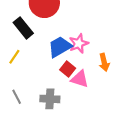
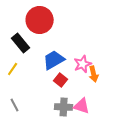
pink star: (79, 43) -> (83, 64), moved
pink triangle: (80, 79) -> (82, 106), moved
gray cross: (50, 99) -> (64, 107), moved

